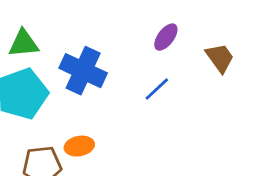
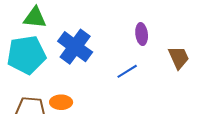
purple ellipse: (166, 37) -> (142, 34), turned -55

